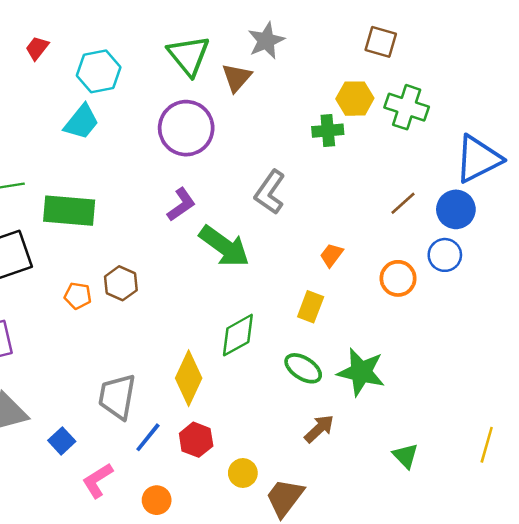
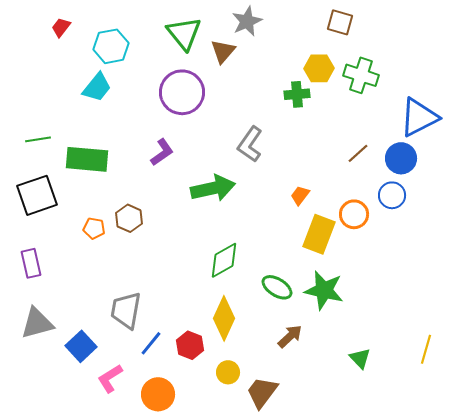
purple L-shape: (181, 204) -> (162, 152), moved
green arrow: (224, 246) -> (213, 188), turned -48
yellow rectangle: (311, 307) -> (319, 234), moved, size x1.5
yellow diamond: (189, 378) -> (224, 318), moved
blue square: (62, 441) -> (81, 346), size x1.4
orange circle: (157, 500) -> (158, 394), size x1.4

